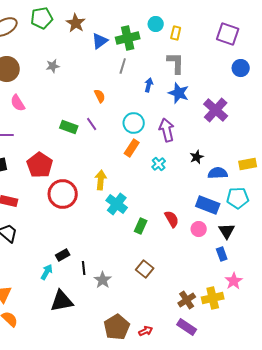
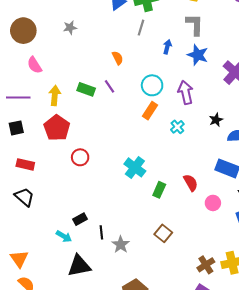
yellow arrow: (101, 180) -> (55, 95), moved
red circle: (63, 194) -> (80, 157), size x0.6
pink circle: (199, 229) -> (213, 203), moved
cyan arrow: (47, 272) -> (64, 236), turned 91

